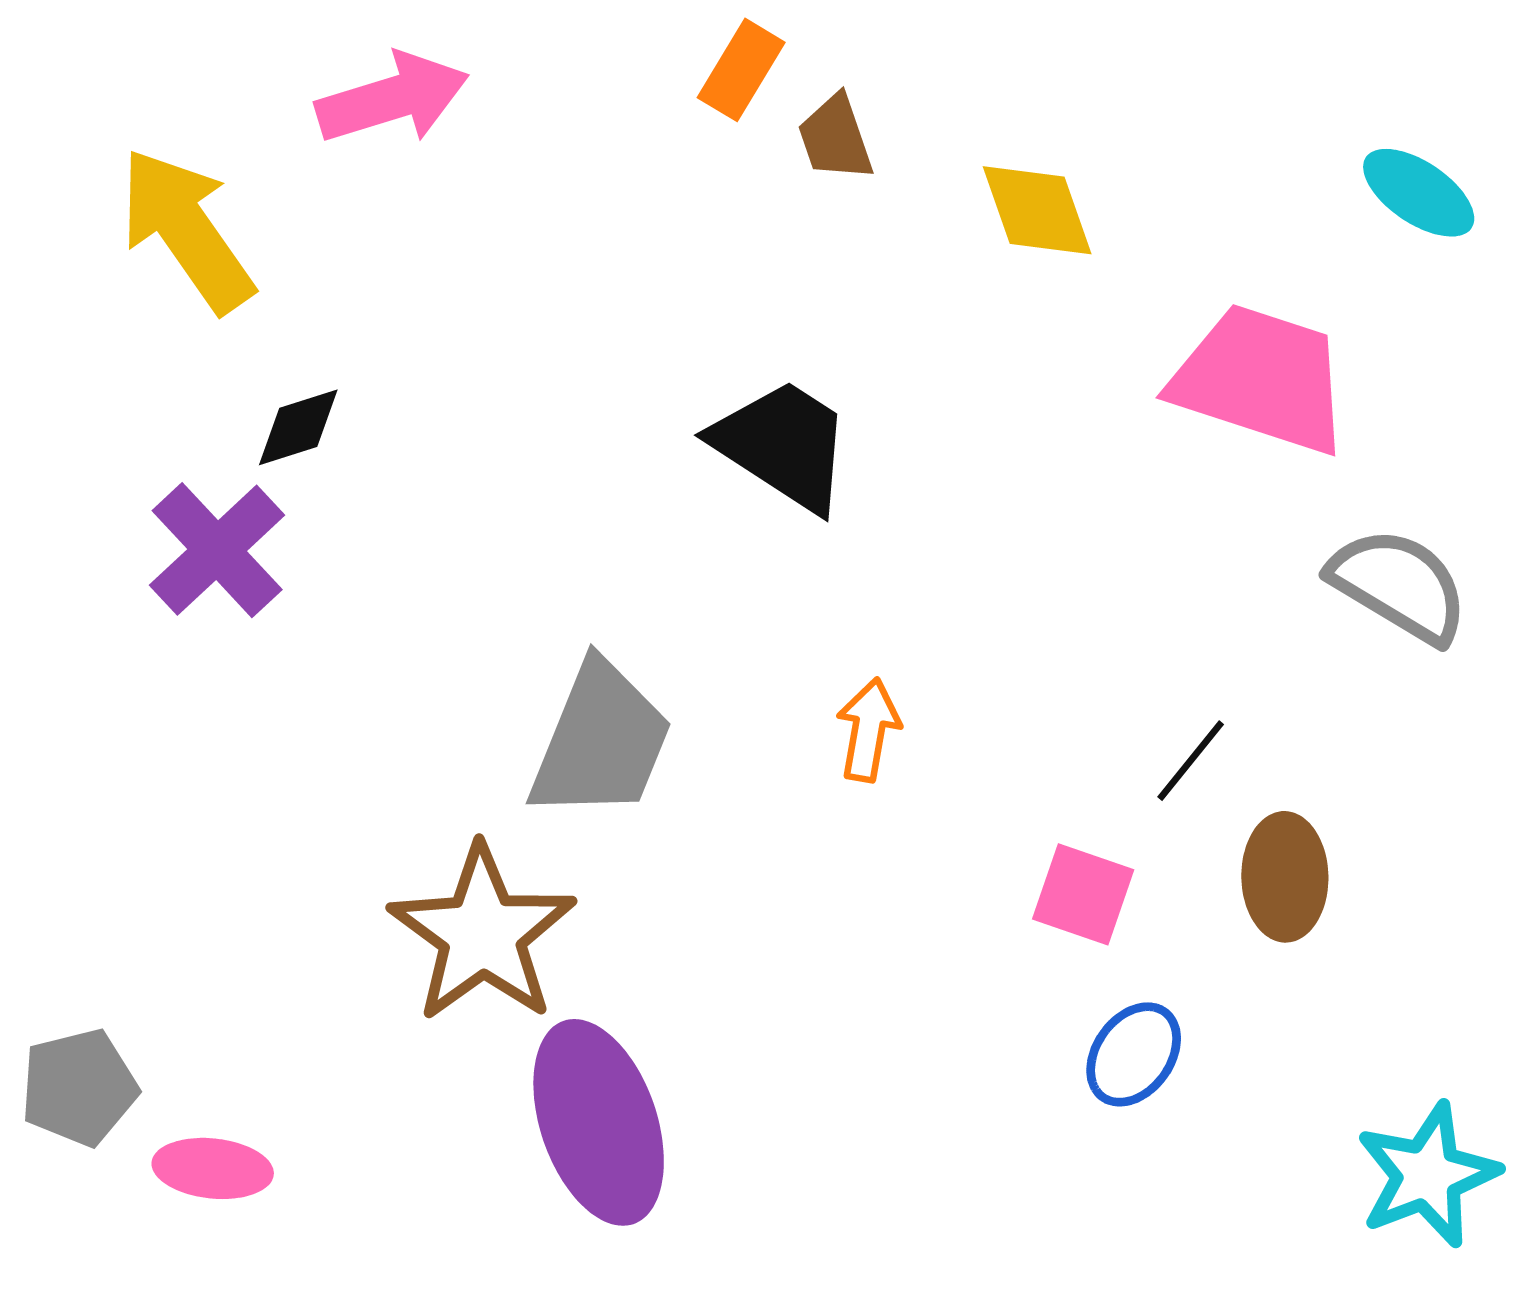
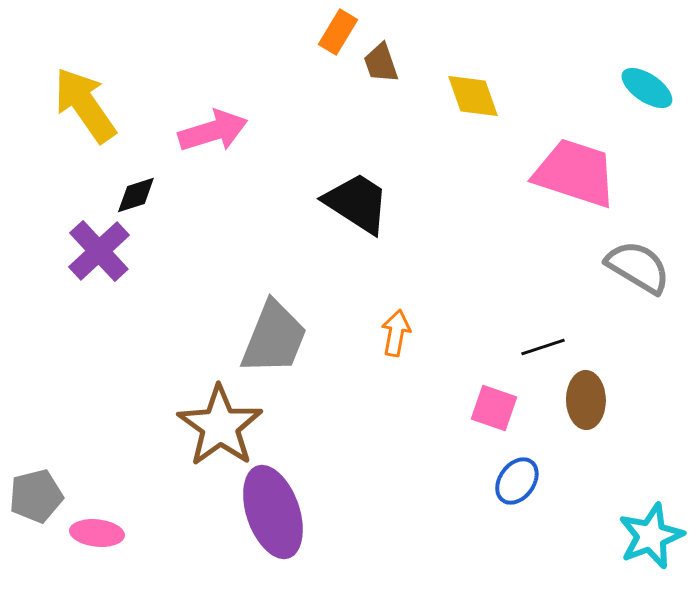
pink arrow: (392, 98) -> (213, 131), moved
black line: (1191, 761) -> (543, 347), turned 33

